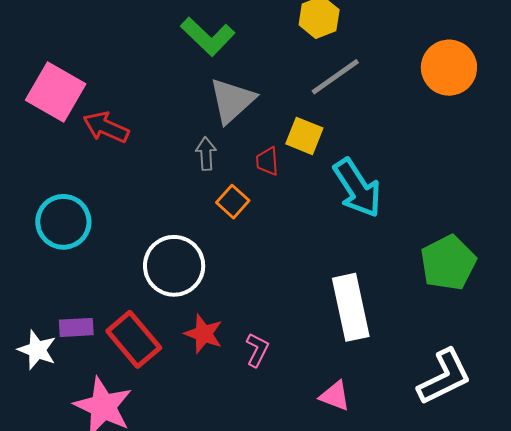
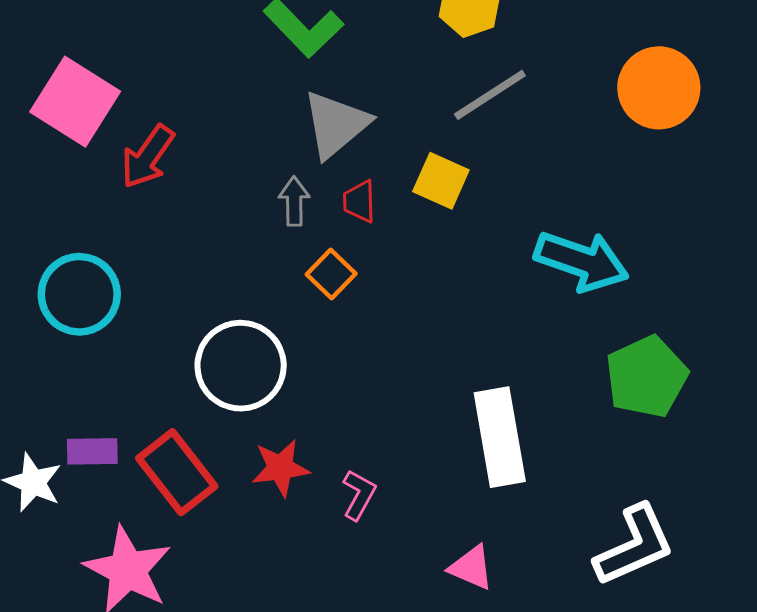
red arrow: (106, 127) -> (148, 157), turned -81
red trapezoid: (267, 161) -> (359, 201), moved
cyan arrow: (357, 188) -> (582, 261), moved, turned -40
red star: (204, 334) -> (280, 468), turned -30

